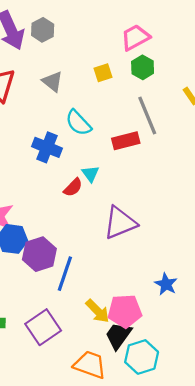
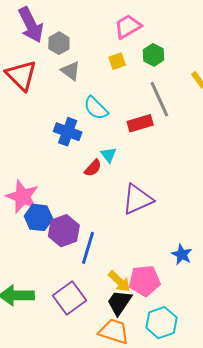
gray hexagon: (43, 30) -> (59, 43), moved
pink trapezoid: (135, 37) -> (128, 27), moved
black trapezoid: (118, 336) -> (119, 302), moved

